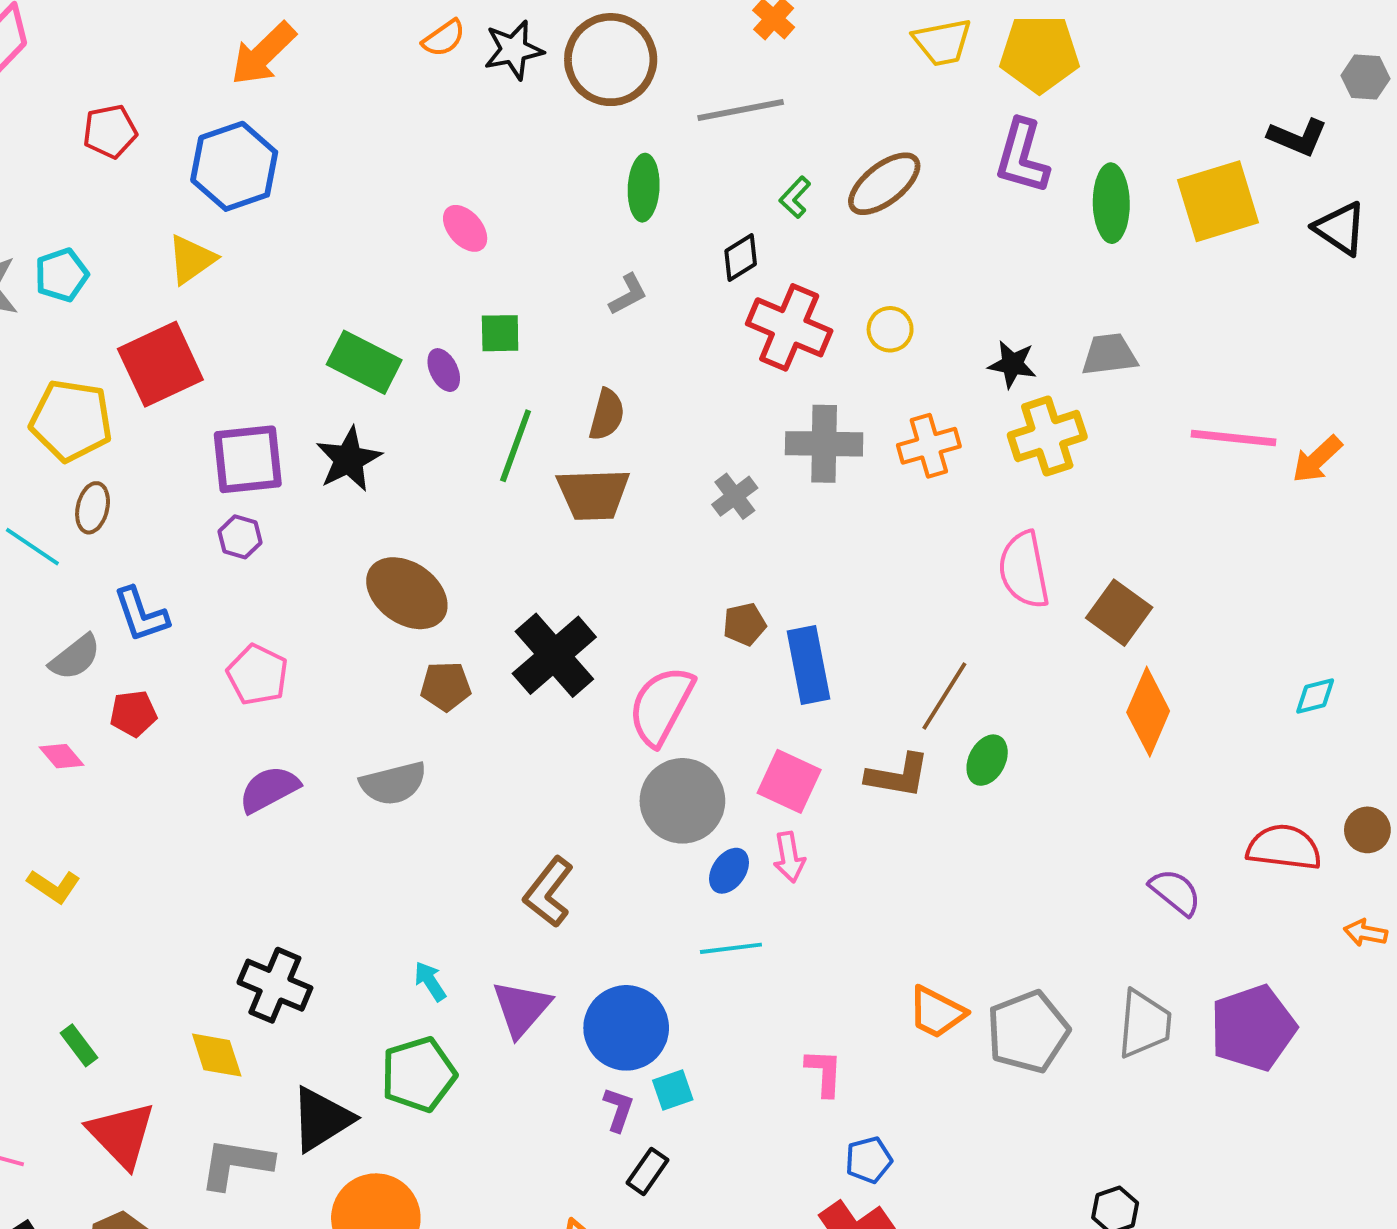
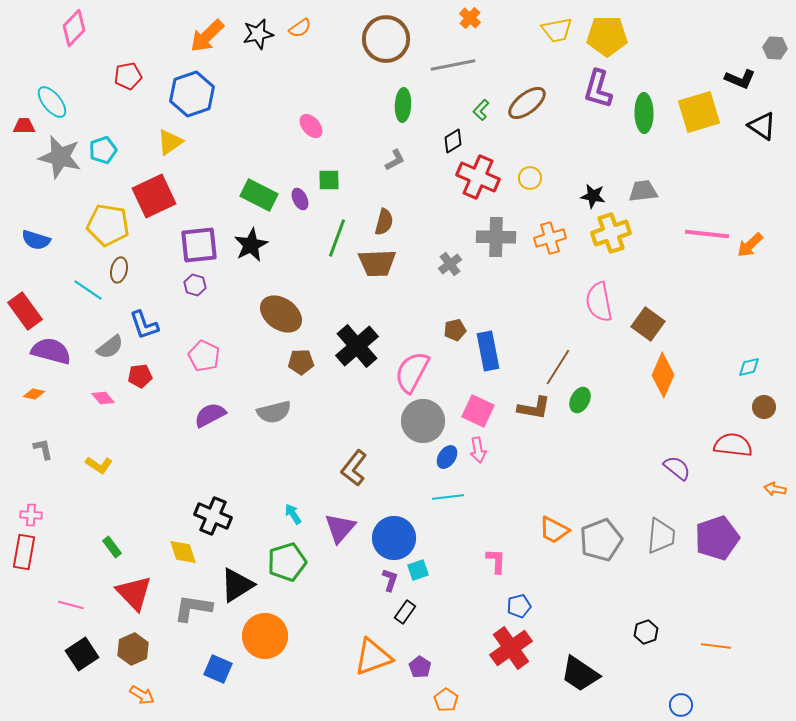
black star: (514, 50) -> (258, 34), moved
brown circle: (1367, 830) -> (764, 407), moved

